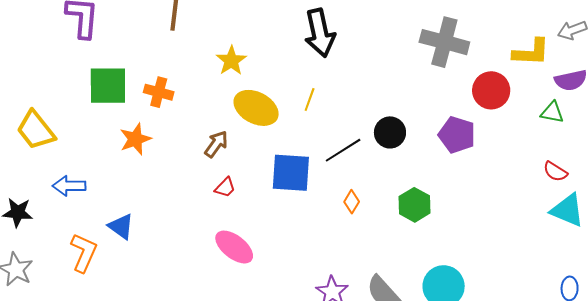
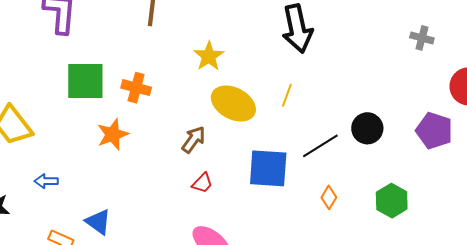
gray cross: (444, 42) -> (422, 38), size x0.5
blue arrow: (69, 186) -> (46, 181), size x0.7

